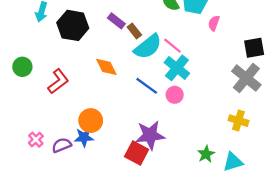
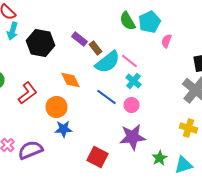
cyan cross: (177, 68) -> (134, 81), size x0.7
orange circle: (91, 121) -> (56, 107), moved
purple star: (150, 135) -> (132, 137), moved
blue star: (84, 137) -> (64, 129), moved
purple semicircle: (62, 145) -> (30, 150), size x1.4

